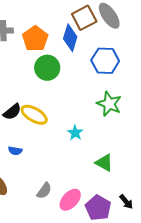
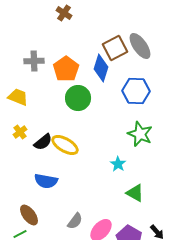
cyan star: (75, 133) -> (118, 164), moved
blue semicircle: (15, 151) -> (46, 181), size x1.6

